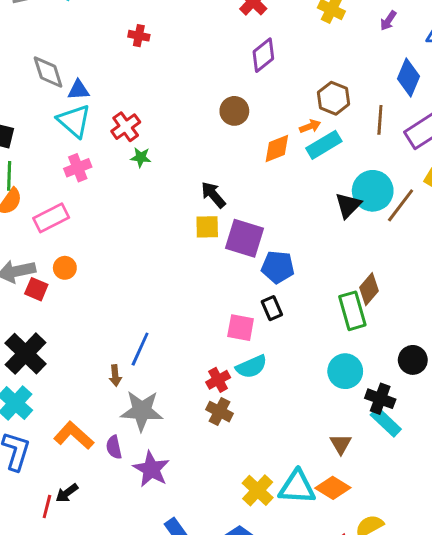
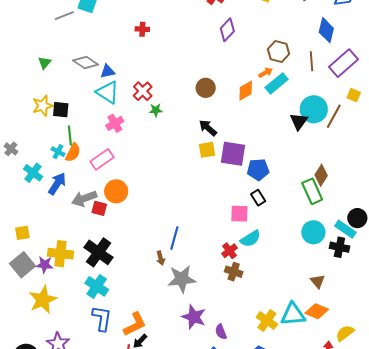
gray diamond: (48, 72) -> (86, 62), turned -30
brown circle: (234, 111) -> (206, 88), moved
orange circle: (65, 268) -> (116, 191), size x1.5
cyan rectangle: (386, 422) -> (345, 229), moved
orange L-shape: (74, 435) -> (135, 324), moved, turned 120
purple semicircle: (114, 447) -> (221, 332), moved

